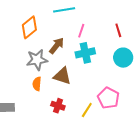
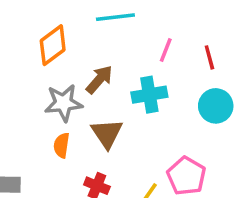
pink line: (81, 31) -> (166, 50), moved
brown triangle: (62, 76) -> (107, 133), turned 36

